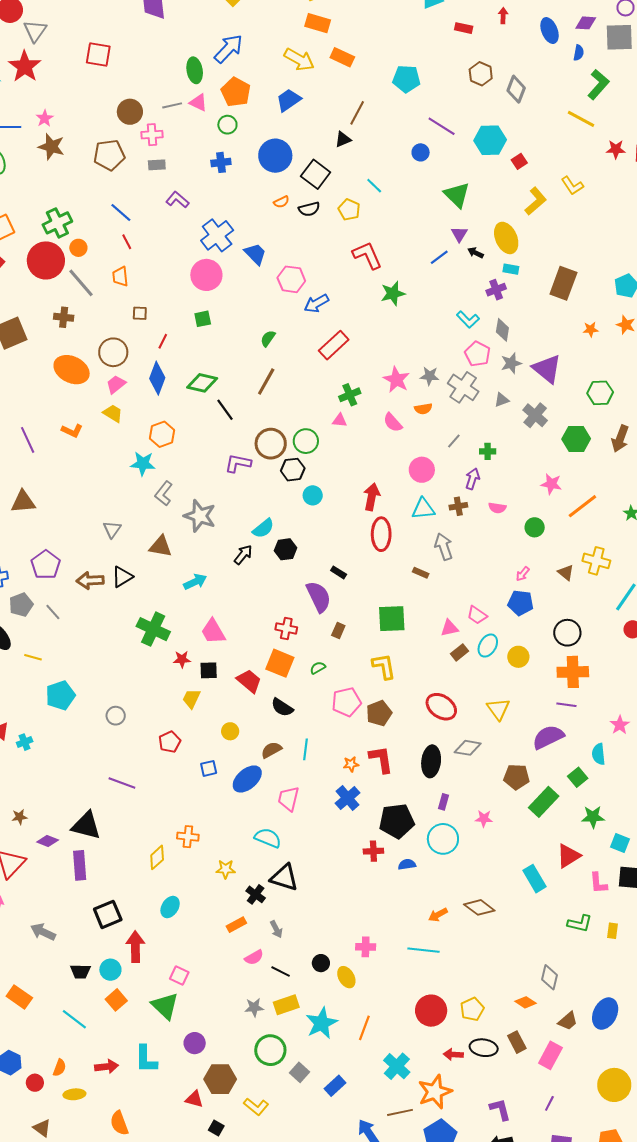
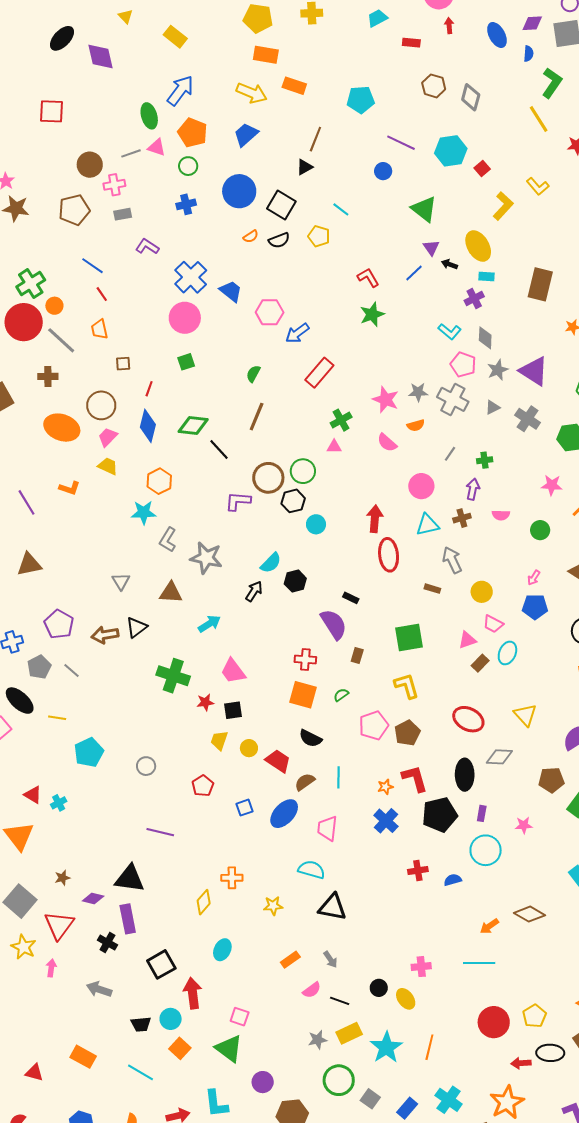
yellow line: (581, 119) -> (539, 119), turned 36
red L-shape: (367, 255) -> (368, 278), moved, size x0.7
yellow circle: (518, 657) -> (482, 592), moved
red trapezoid: (249, 681) -> (278, 761), moved
yellow circle: (230, 731) -> (249, 748), moved
black pentagon: (397, 821) -> (440, 815), moved
black cross: (256, 894) -> (107, 943), moved
cyan cross: (397, 1066) -> (449, 1100), moved

